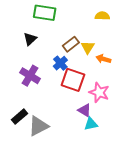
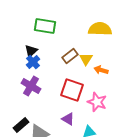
yellow semicircle: (102, 16) -> (100, 29), size x1.6
blue cross: (60, 63) -> (33, 62), moved
purple triangle: (85, 110) -> (68, 119), moved

